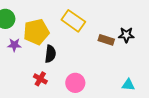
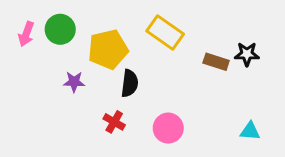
purple star: (14, 45) -> (74, 82), moved

